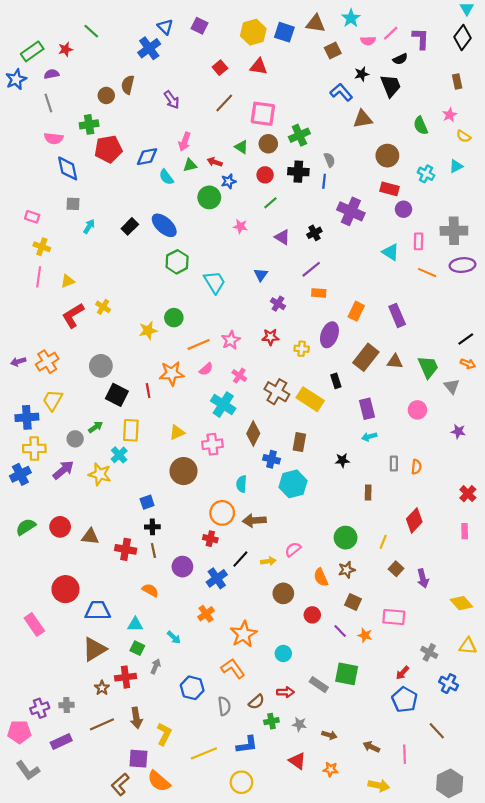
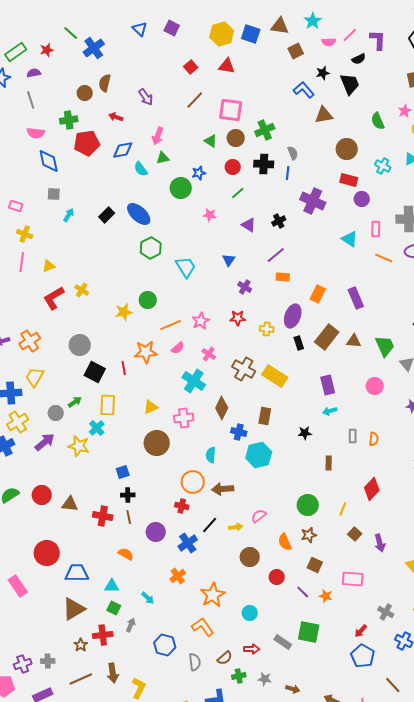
blue cross: (149, 48) -> (94, 48), moved
red arrow: (215, 162) -> (116, 117), moved
black rectangle: (336, 381) -> (299, 343), moved
yellow cross: (34, 449) -> (18, 422), turned -30

